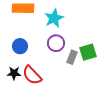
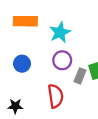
black star: (14, 73) -> (15, 106), moved
red semicircle: (32, 75) -> (55, 96), moved, turned -145

